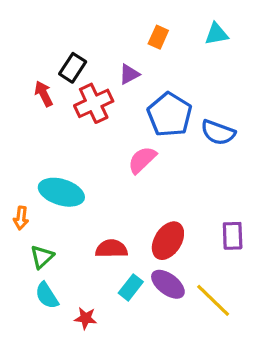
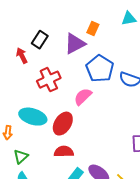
orange rectangle: (158, 37) -> (93, 29), moved
purple triangle: (129, 74) -> (75, 44), size x1.6
red cross: (94, 103) -> (49, 80), moved
red ellipse: (168, 241) -> (63, 124), moved

